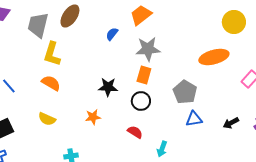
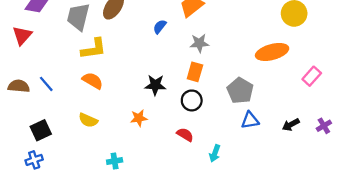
gray star: (148, 49) -> (199, 43), size x0.7
yellow L-shape: (52, 54) -> (94, 49), turned -115

